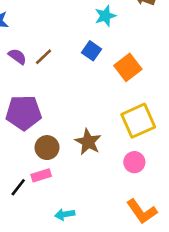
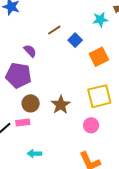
cyan star: (105, 16) -> (100, 20), moved
purple semicircle: (17, 56) -> (30, 51), moved
brown line: (44, 57) -> (54, 30), moved

